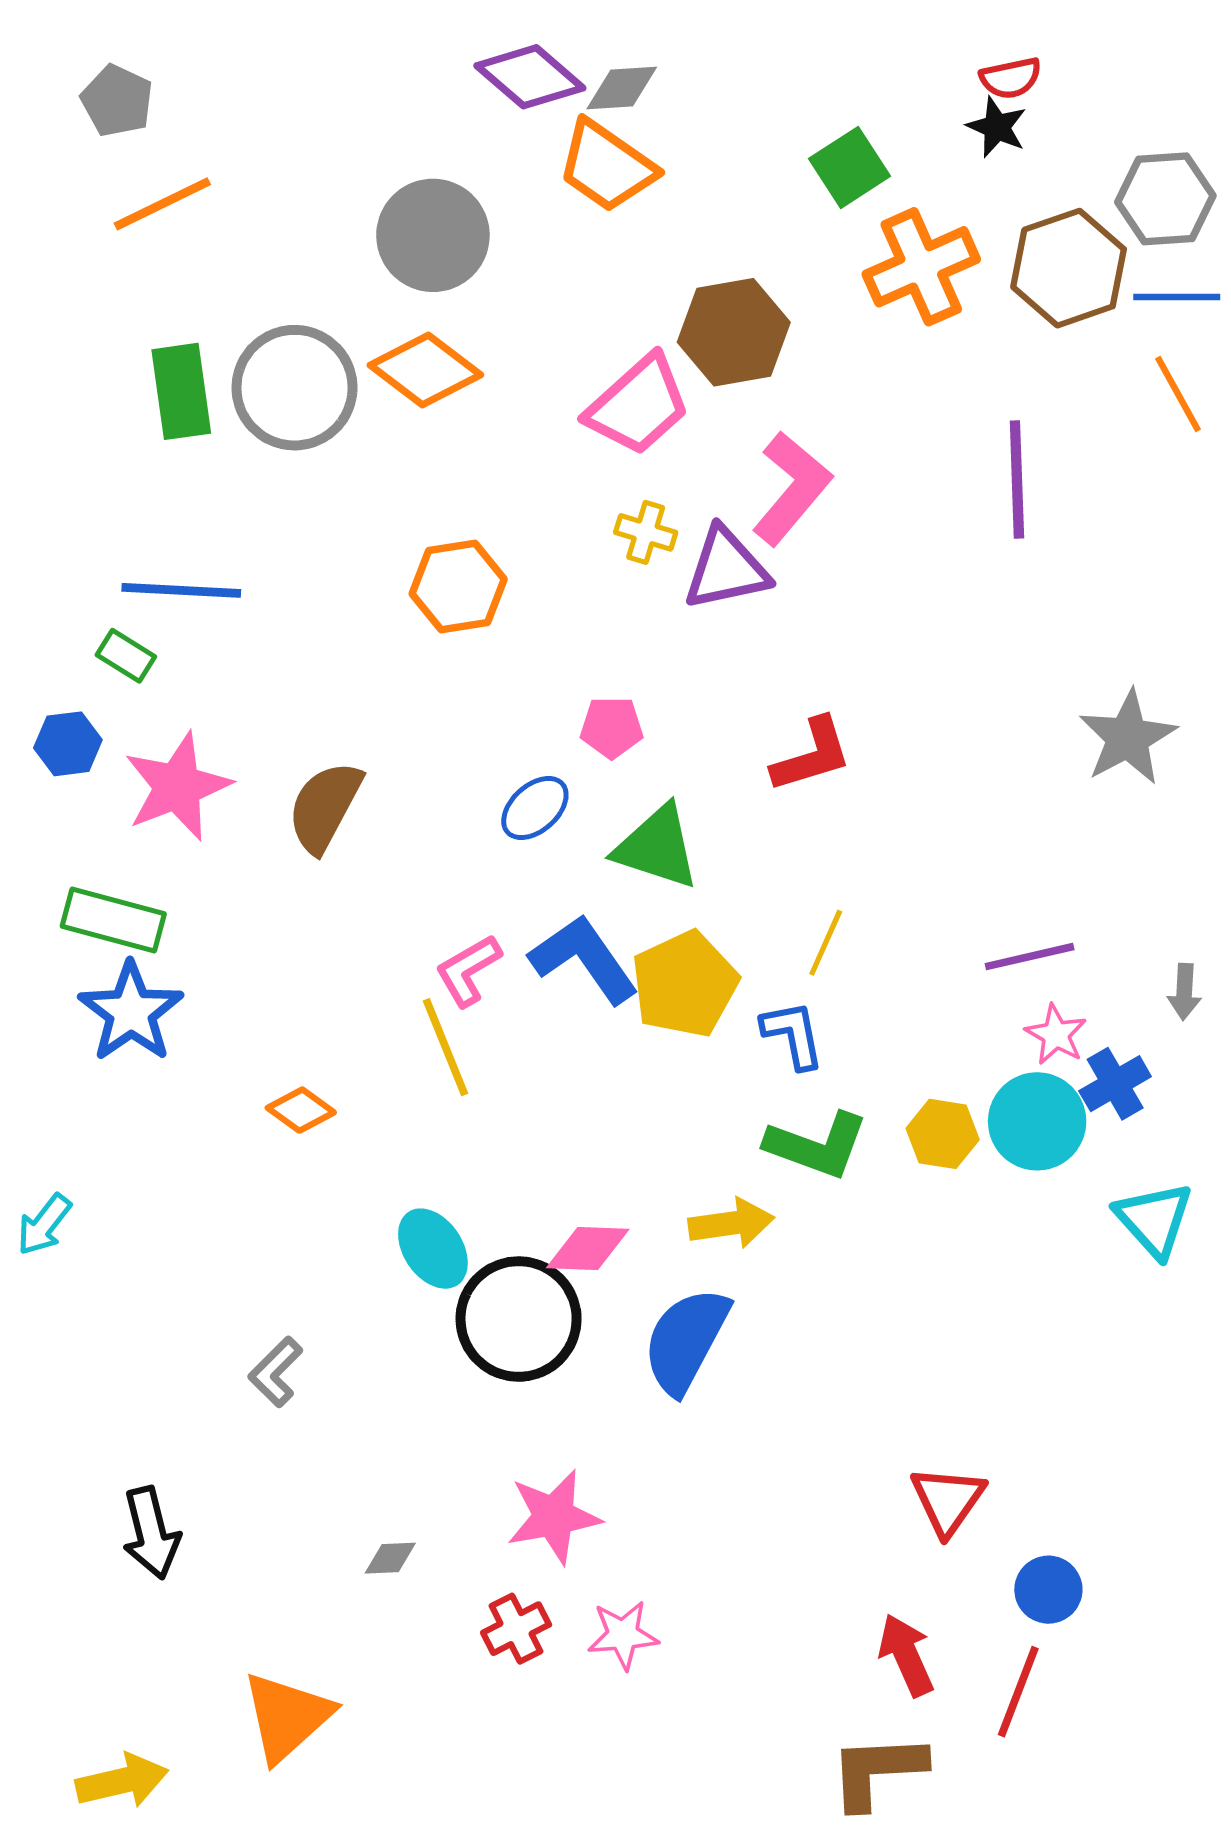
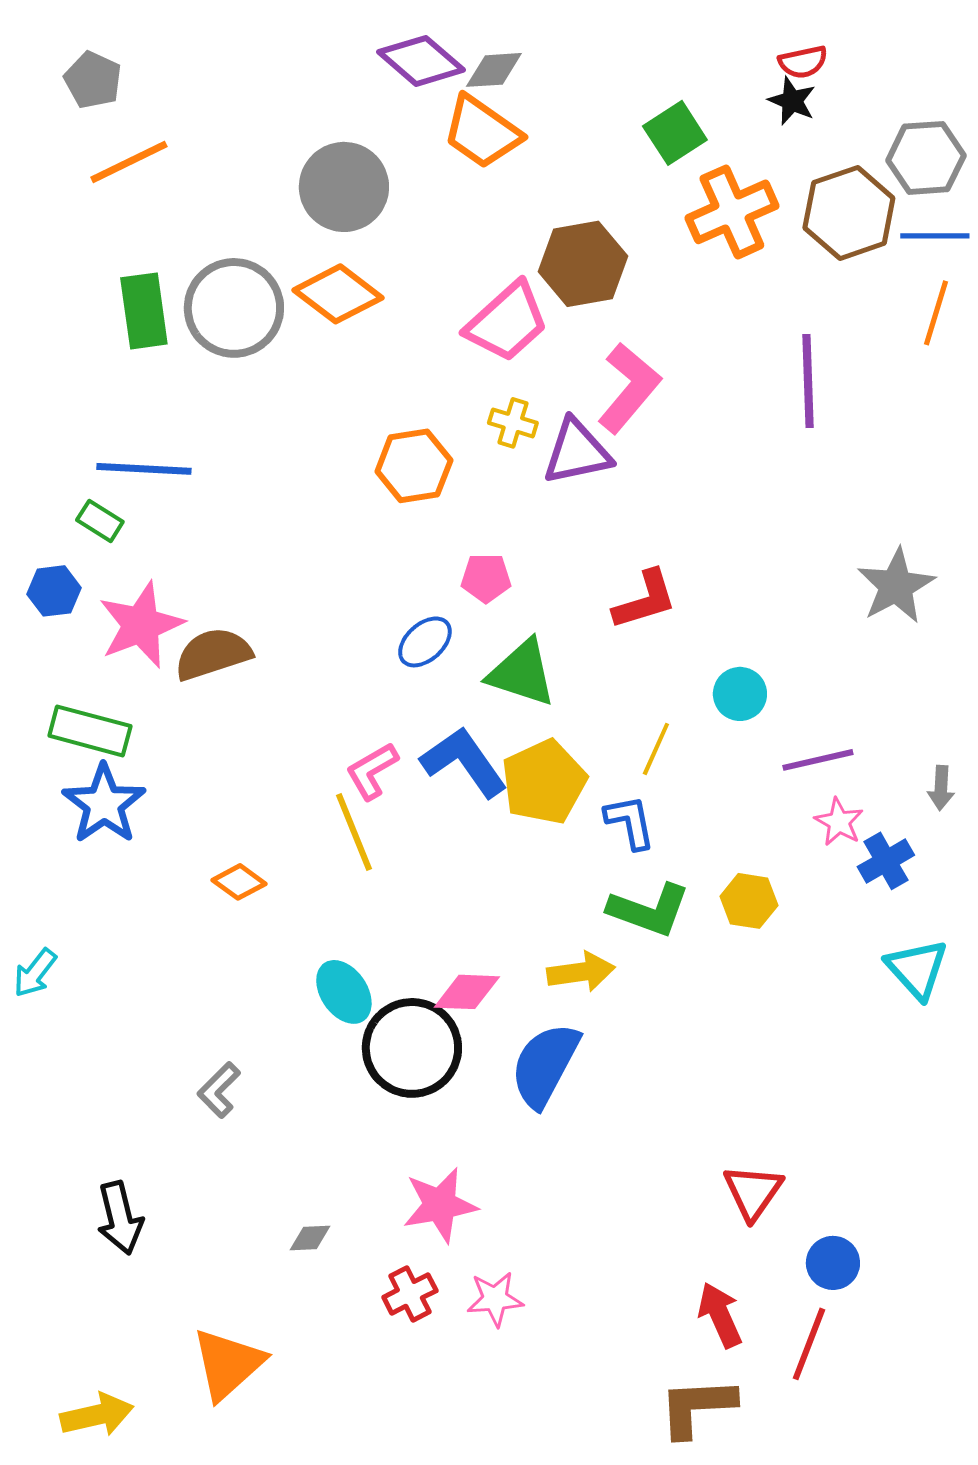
orange line: (1178, 394) -> (936, 313), turned 46
orange hexagon: (458, 587) -> (414, 466), moved
brown semicircle: (325, 807) -> (213, 654), moved, turned 44
cyan circle: (1037, 1121) -> (740, 694), moved, size x0.7

